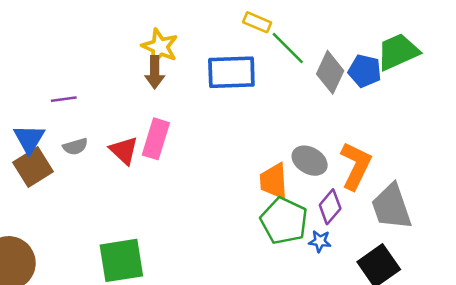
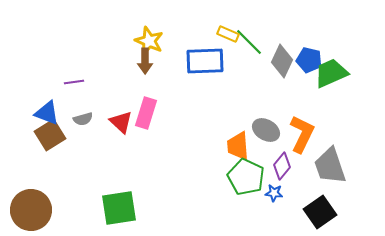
yellow rectangle: (257, 22) -> (228, 34), moved
green trapezoid: (398, 52) -> (331, 73), moved
blue triangle: (29, 139) -> (47, 113), turned -40

